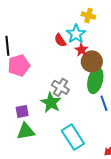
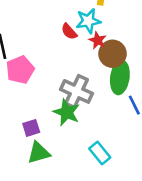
cyan star: (76, 34) -> (88, 21), turned 30
gray cross: (60, 87) -> (76, 91), size x1.4
cyan rectangle: (73, 137) -> (100, 153), size x0.7

